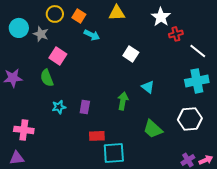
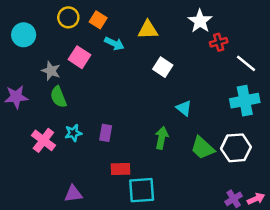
yellow triangle: (117, 13) -> (148, 30), moved
gray star: (41, 34) -> (51, 71), moved
pink square: (58, 56) -> (80, 57), moved
green arrow: (123, 101) -> (162, 138), moved
green trapezoid: (153, 129) -> (203, 148), moved
pink cross: (24, 130) -> (43, 140), moved, turned 30
purple triangle: (17, 158) -> (73, 194), moved

